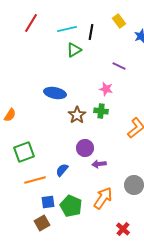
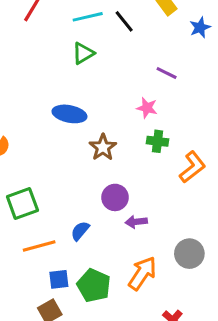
black line: (91, 32) -> (124, 21), turned -49
green triangle: (74, 50) -> (83, 53), moved
green cross: (101, 111) -> (158, 141), moved

